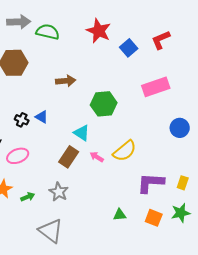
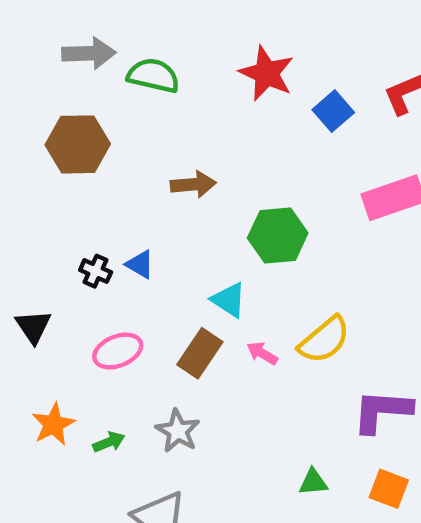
pink ellipse: (18, 156) -> (118, 351), moved

